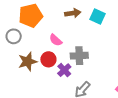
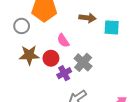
cyan square: (98, 16) -> (112, 27), turned -35
gray cross: (79, 56) -> (83, 62), turned 30

